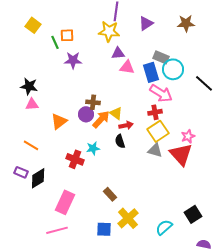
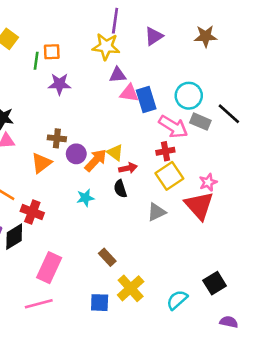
green line: (55, 42) -> (36, 61), turned 32
gray rectangle: (161, 57) -> (200, 122), moved
blue rectangle: (151, 72) -> (146, 100), moved
brown cross: (93, 102) -> (57, 138), moved
gray triangle: (155, 150) -> (156, 212), moved, turned -42
red cross: (75, 159) -> (32, 212), moved

